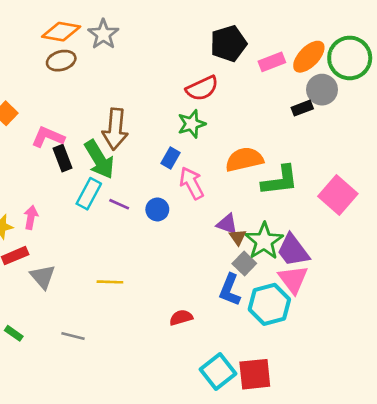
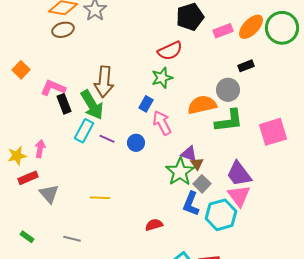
gray circle: (322, 90) -> (228, 90), moved
pink square: (338, 195) -> (273, 132), turned 32
green star: (264, 241) -> (180, 172), moved

